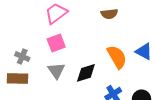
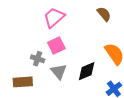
brown semicircle: (109, 14) -> (104, 14), turned -119
gray cross: (22, 57) -> (38, 59), moved

